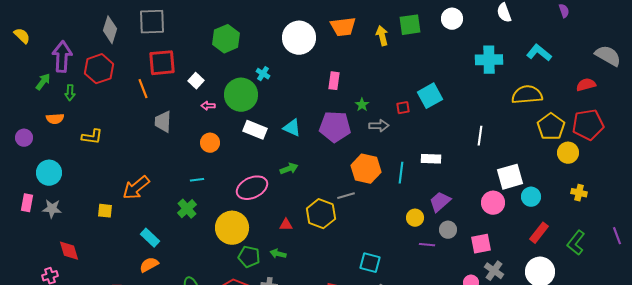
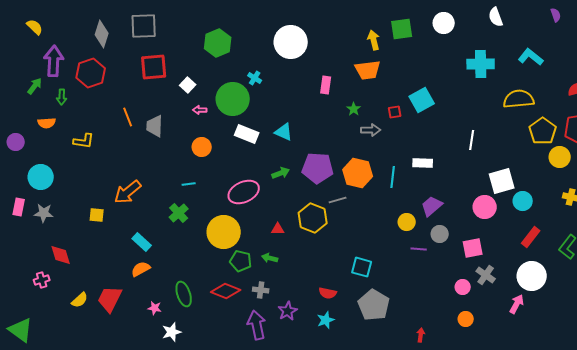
orange trapezoid: (343, 27) -> (368, 70), moved
yellow semicircle: (22, 36) -> (35, 27), moved
orange line: (143, 89) -> (128, 117), moved
purple pentagon: (335, 127) -> (318, 168), moved

